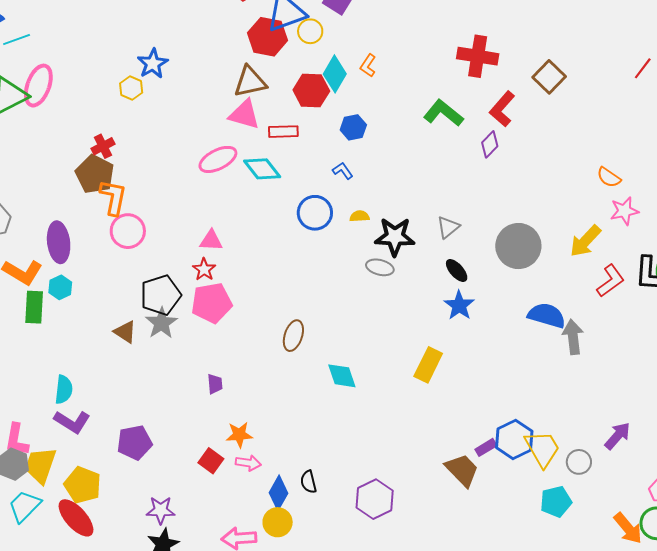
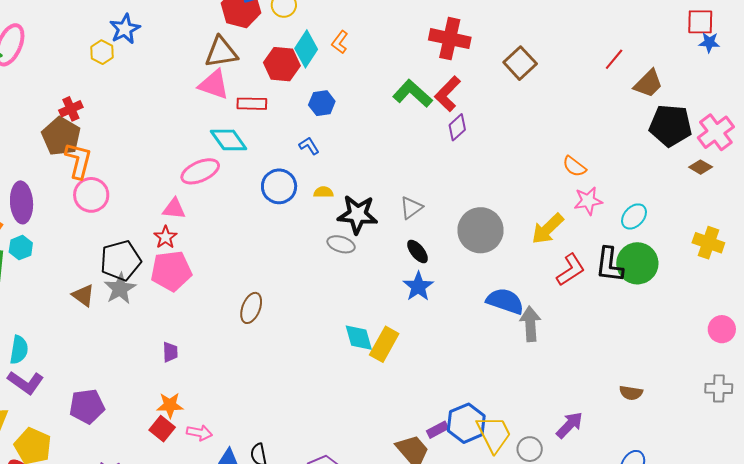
red L-shape: (502, 109) -> (448, 94), moved
pink ellipse: (218, 159) -> (200, 171), moved
cyan diamond: (342, 376) -> (359, 338), moved
orange star: (239, 435) -> (170, 405), moved

